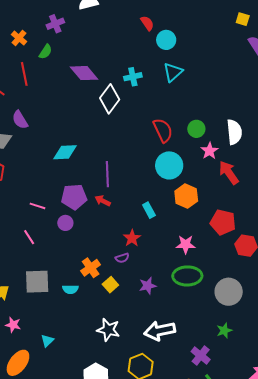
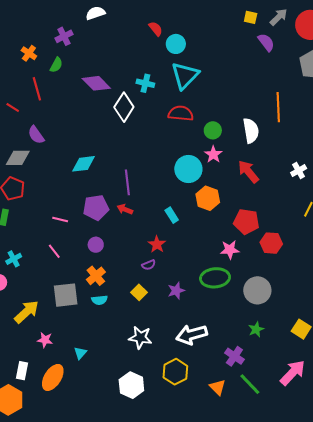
cyan triangle: (173, 72) -> (185, 76), size x1.4
cyan cross: (133, 77) -> (145, 83), turned 30
red semicircle: (163, 130) -> (181, 113), moved, turned -55
pink star: (210, 151) -> (213, 154), moved
purple circle: (65, 223) -> (96, 245), moved
pink star: (186, 244) -> (230, 250), moved
orange cross: (91, 268) -> (96, 276), moved

